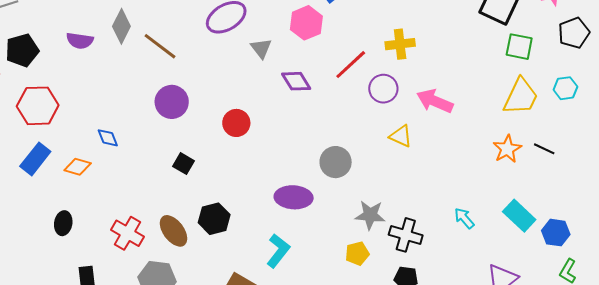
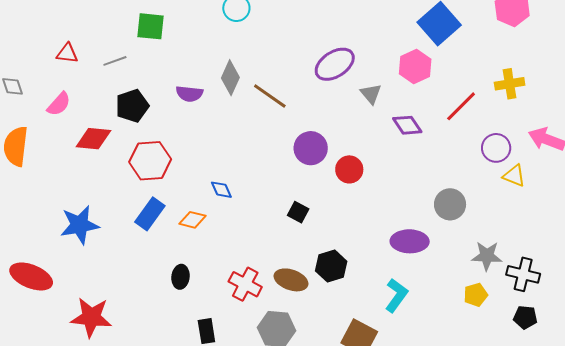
purple circle: (383, 89) -> (496, 148), moved
purple circle: (172, 102) -> (311, 148), moved
brown ellipse: (173, 231) -> (291, 280), turned -32

